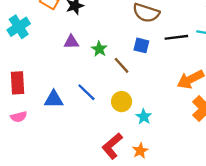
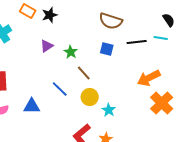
purple triangle: (71, 42) -> (47, 46), turned -32
brown line: (122, 65) -> (84, 73), moved
blue triangle: (54, 99) -> (32, 106), moved

